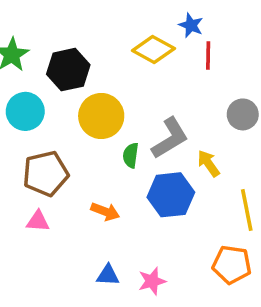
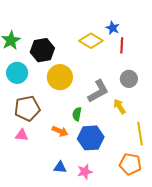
gray circle: (243, 114) -> (129, 79), moved
green semicircle: (131, 155) -> (77, 114), moved
blue hexagon: (171, 195) -> (91, 138), moved

